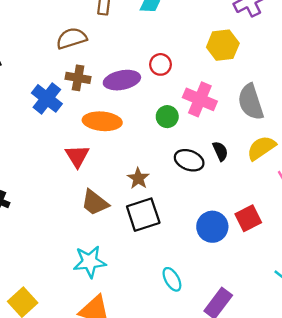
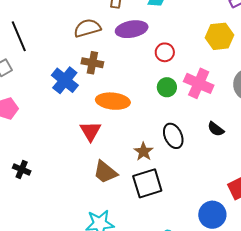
purple ellipse: (122, 80) -> (132, 29), moved
green circle: (167, 117) -> (167, 87), moved
black semicircle: (220, 151) -> (216, 129), turned 150
black ellipse: (189, 160) -> (173, 136), moved, turned 45
blue circle: (212, 227) -> (212, 215), moved

